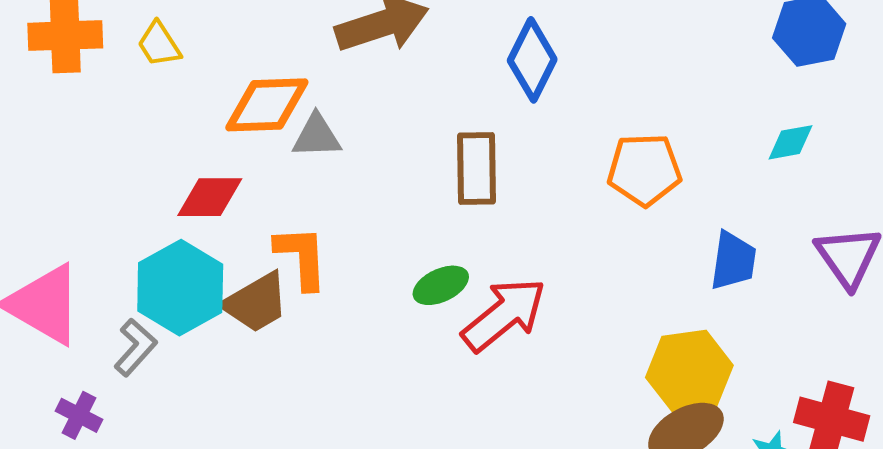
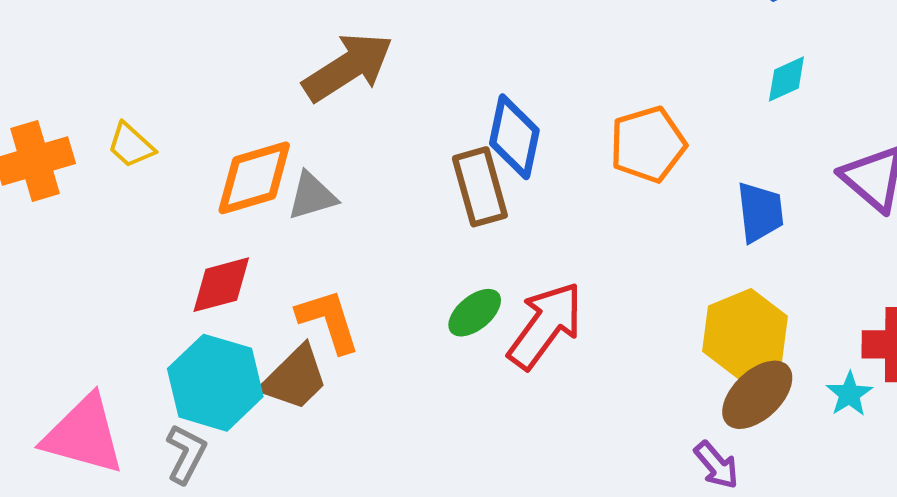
blue diamond: (532, 60) -> (514, 137), moved

